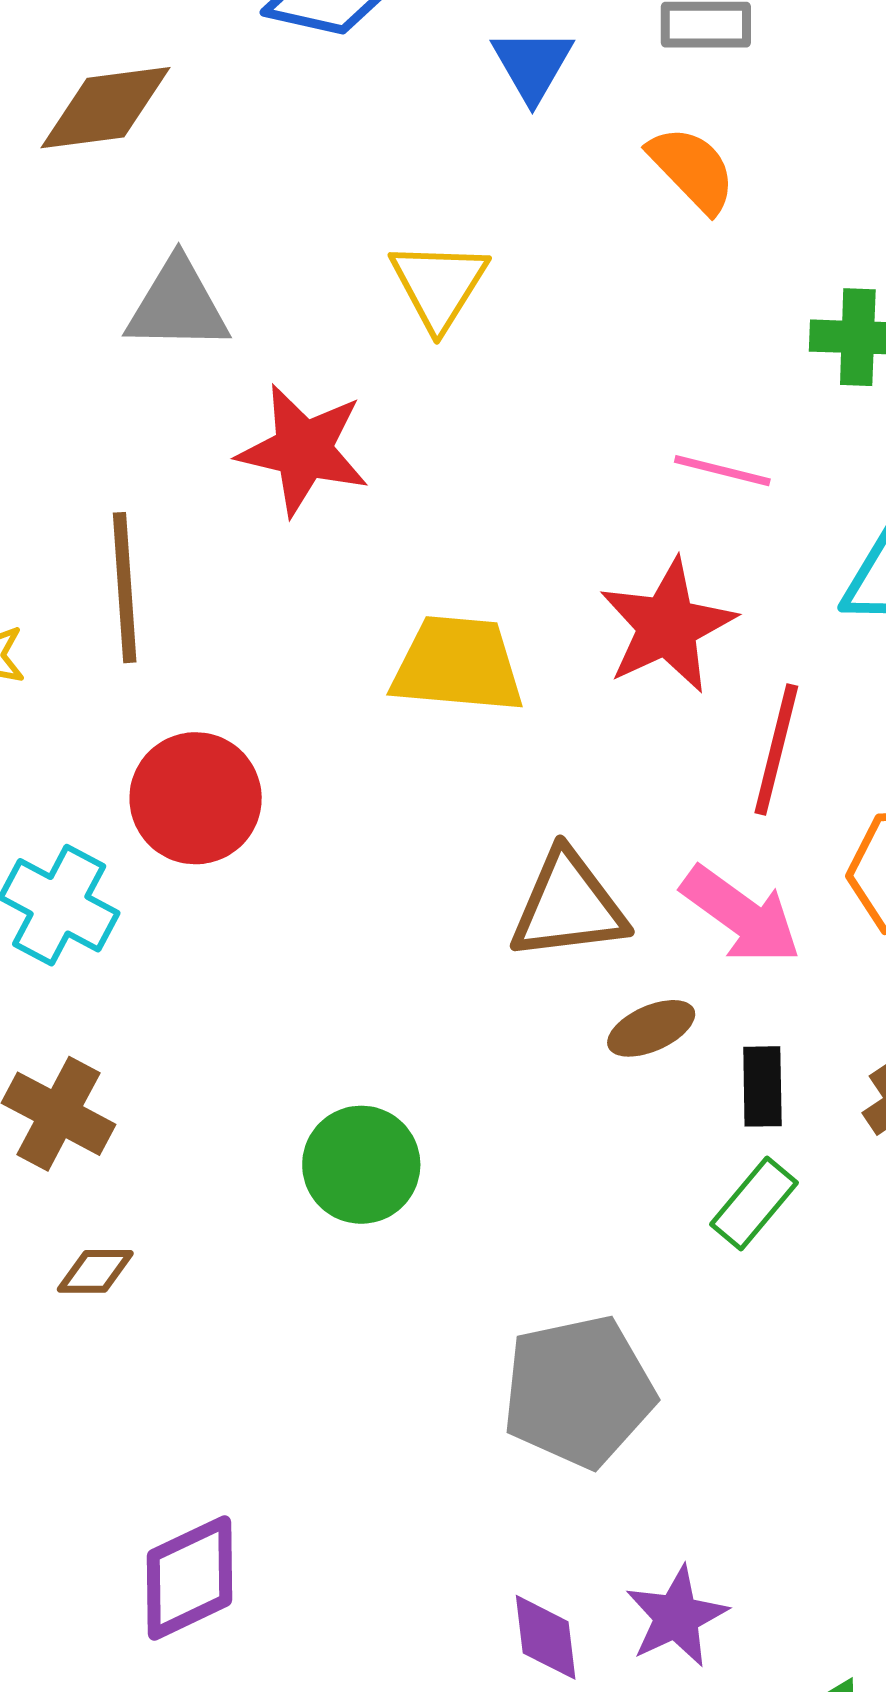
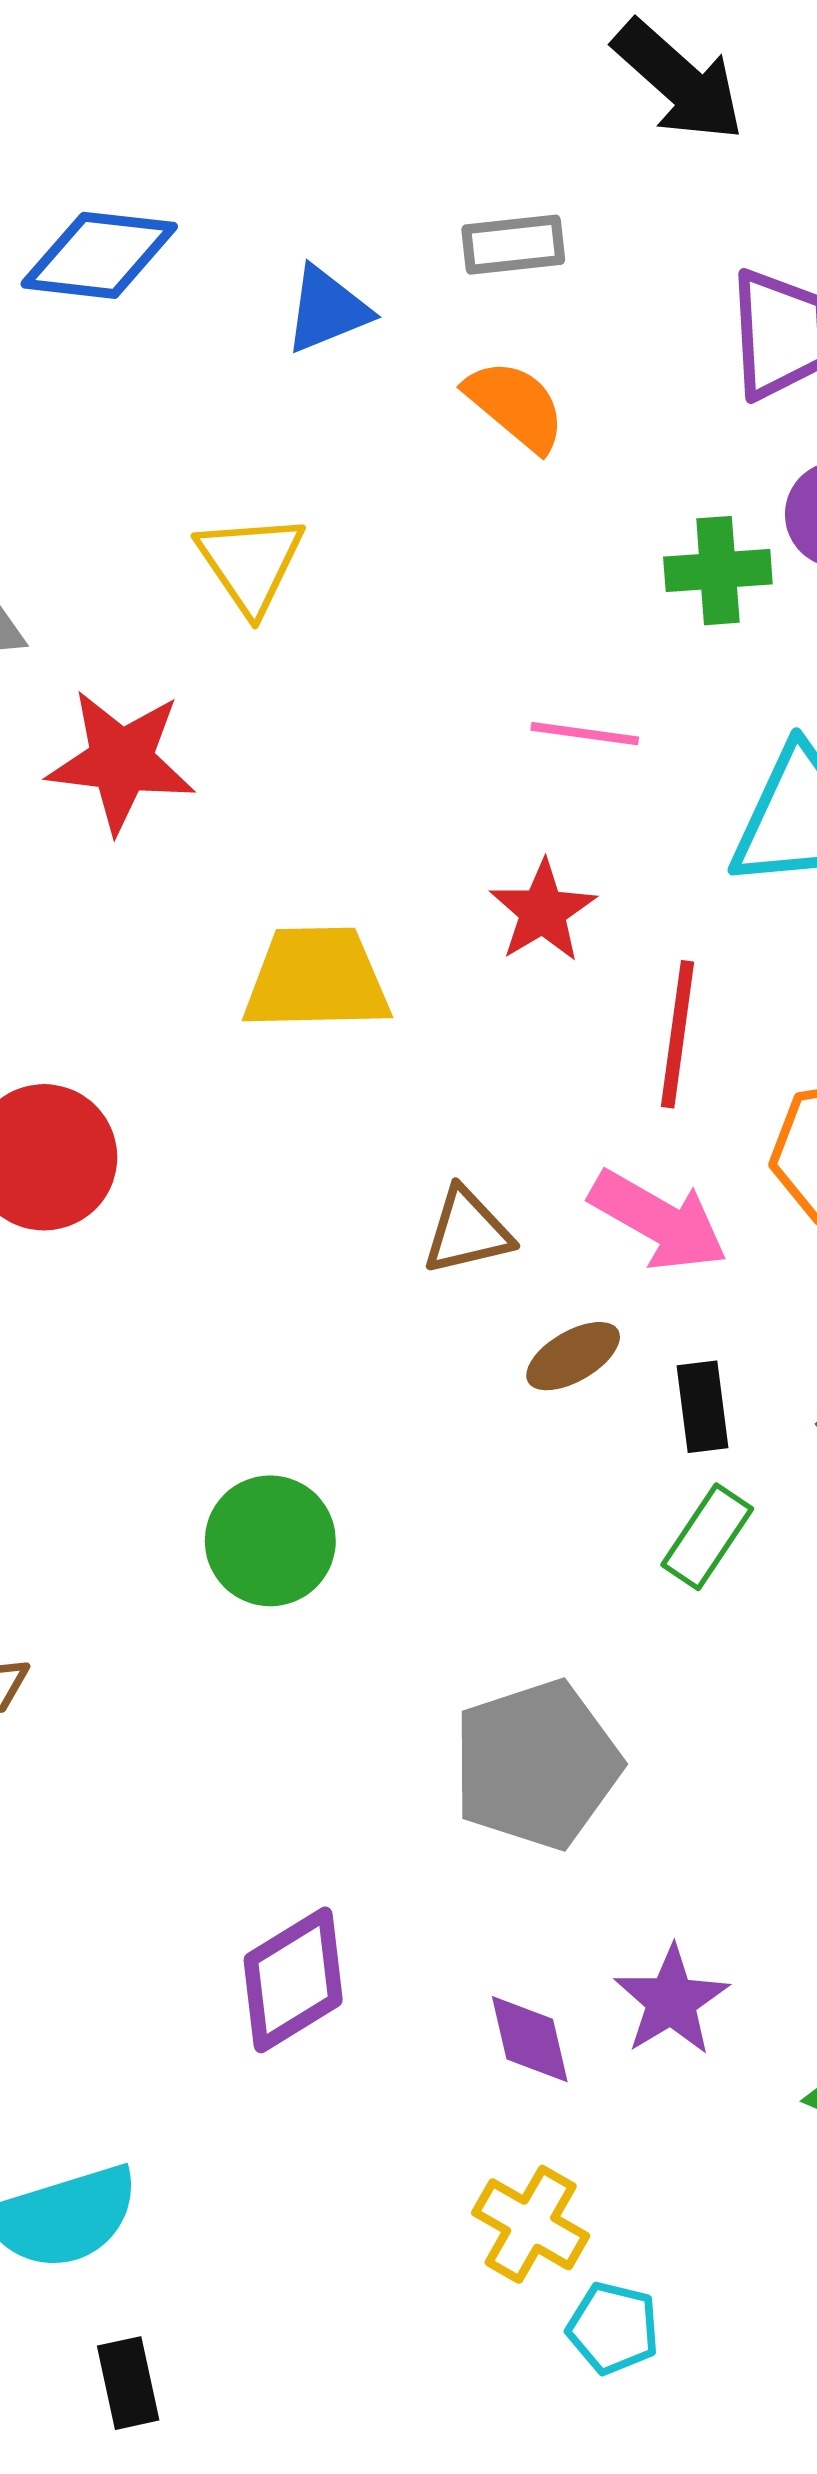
blue triangle: (532, 65) -> (327, 310), turned 44
red star: (667, 626) -> (543, 911), size x0.7
brown triangle: (568, 906) -> (467, 1231), size x0.7
purple diamond: (189, 1578) -> (293, 1980), moved

